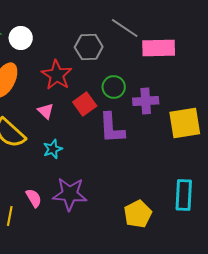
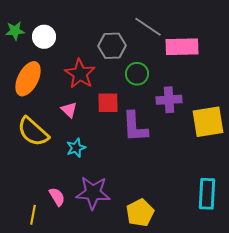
green circle: (114, 87) -> (137, 74), moved
red square: (85, 104) -> (108, 103), turned 35
yellow pentagon: (138, 214) -> (140, 213), moved

